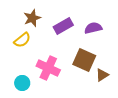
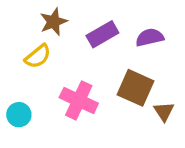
brown triangle: (102, 75) -> (164, 111), turned -32
cyan circle: (22, 83) -> (19, 115), moved

